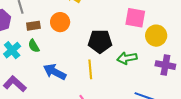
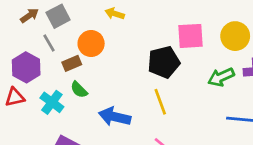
pink square: (135, 18) -> (190, 36), moved
orange circle: (60, 22) -> (91, 44), moved
green arrow: (127, 58) -> (221, 77), moved

